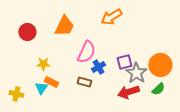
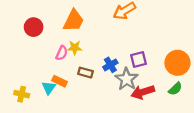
pink semicircle: (86, 52) -> (62, 53), moved, size x0.6
yellow star: (43, 64) -> (75, 48), moved
gray star: (136, 73) -> (127, 79), moved
brown rectangle: (84, 82) -> (85, 73), moved

